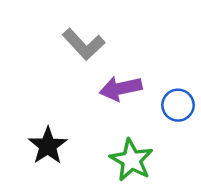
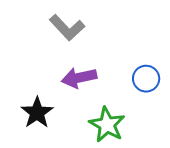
purple arrow: (121, 88) -> (79, 78), moved

